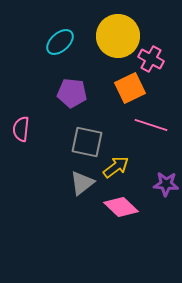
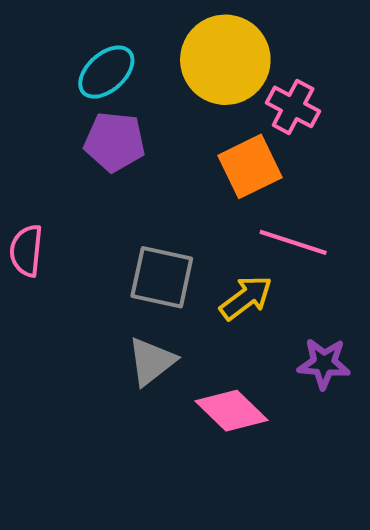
purple pentagon: (72, 93) -> (115, 142), moved
yellow arrow: (116, 167) -> (246, 298), moved

